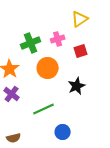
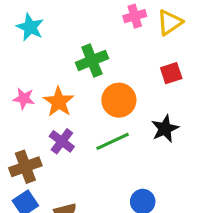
pink cross: (58, 39) -> (135, 16), moved
green line: (44, 109) -> (113, 141), moved

